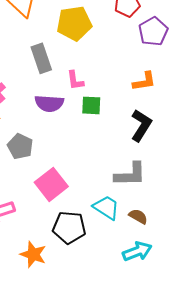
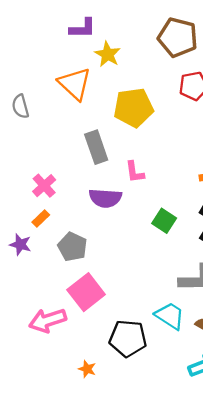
green square: (91, 105) -> (164, 221), moved, turned 30
pink square: (51, 184) -> (86, 292), moved
orange star: (33, 254) -> (87, 369), size x0.6

